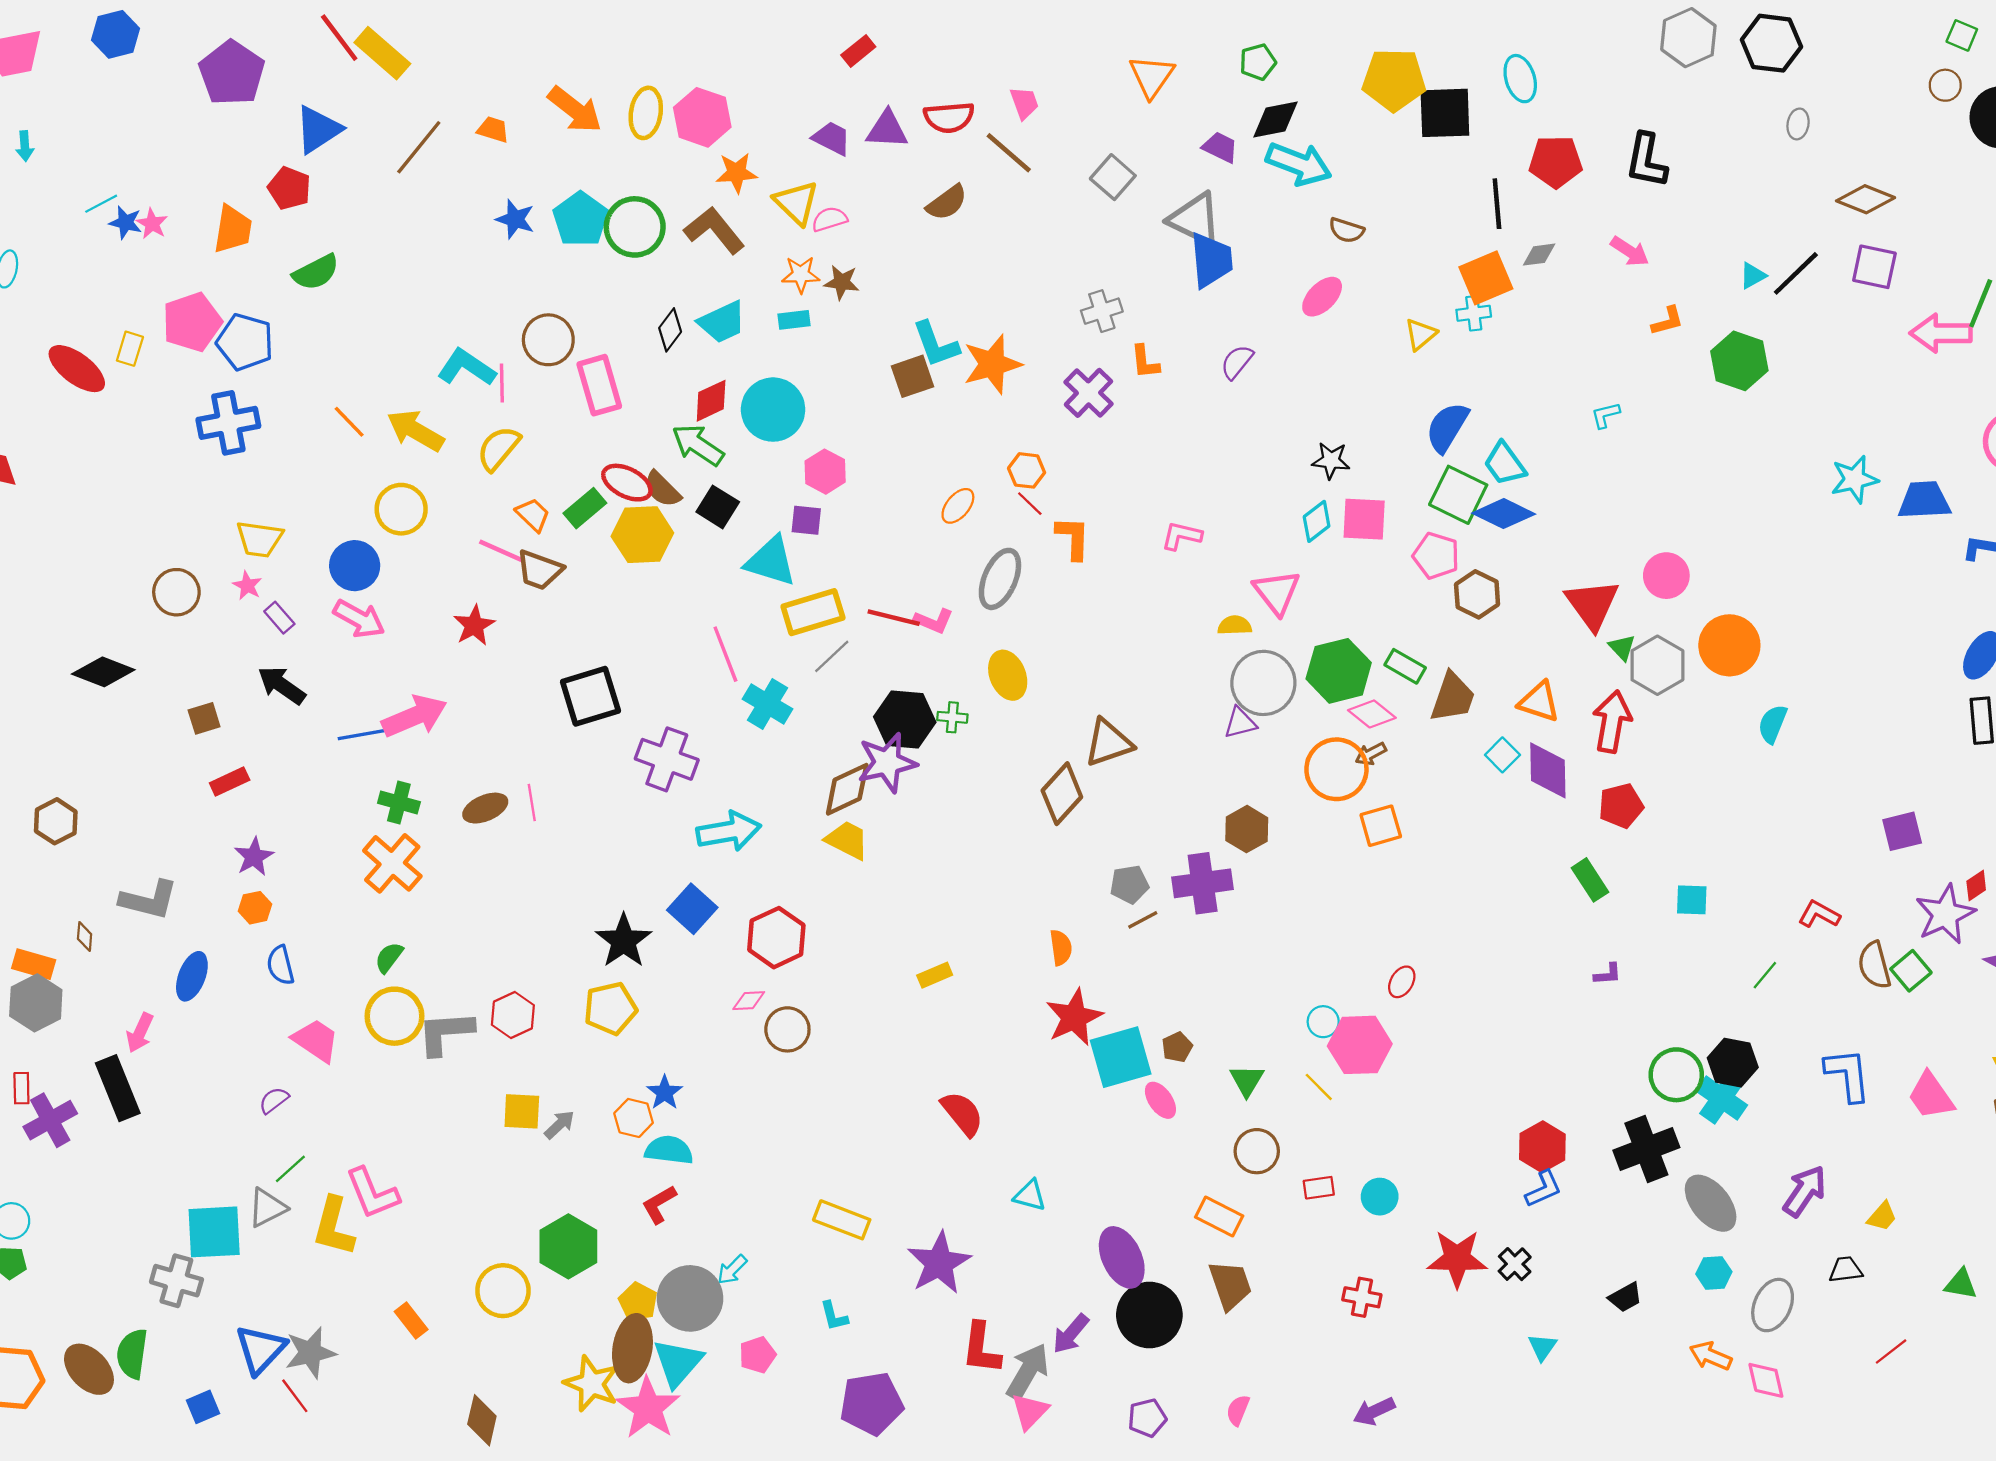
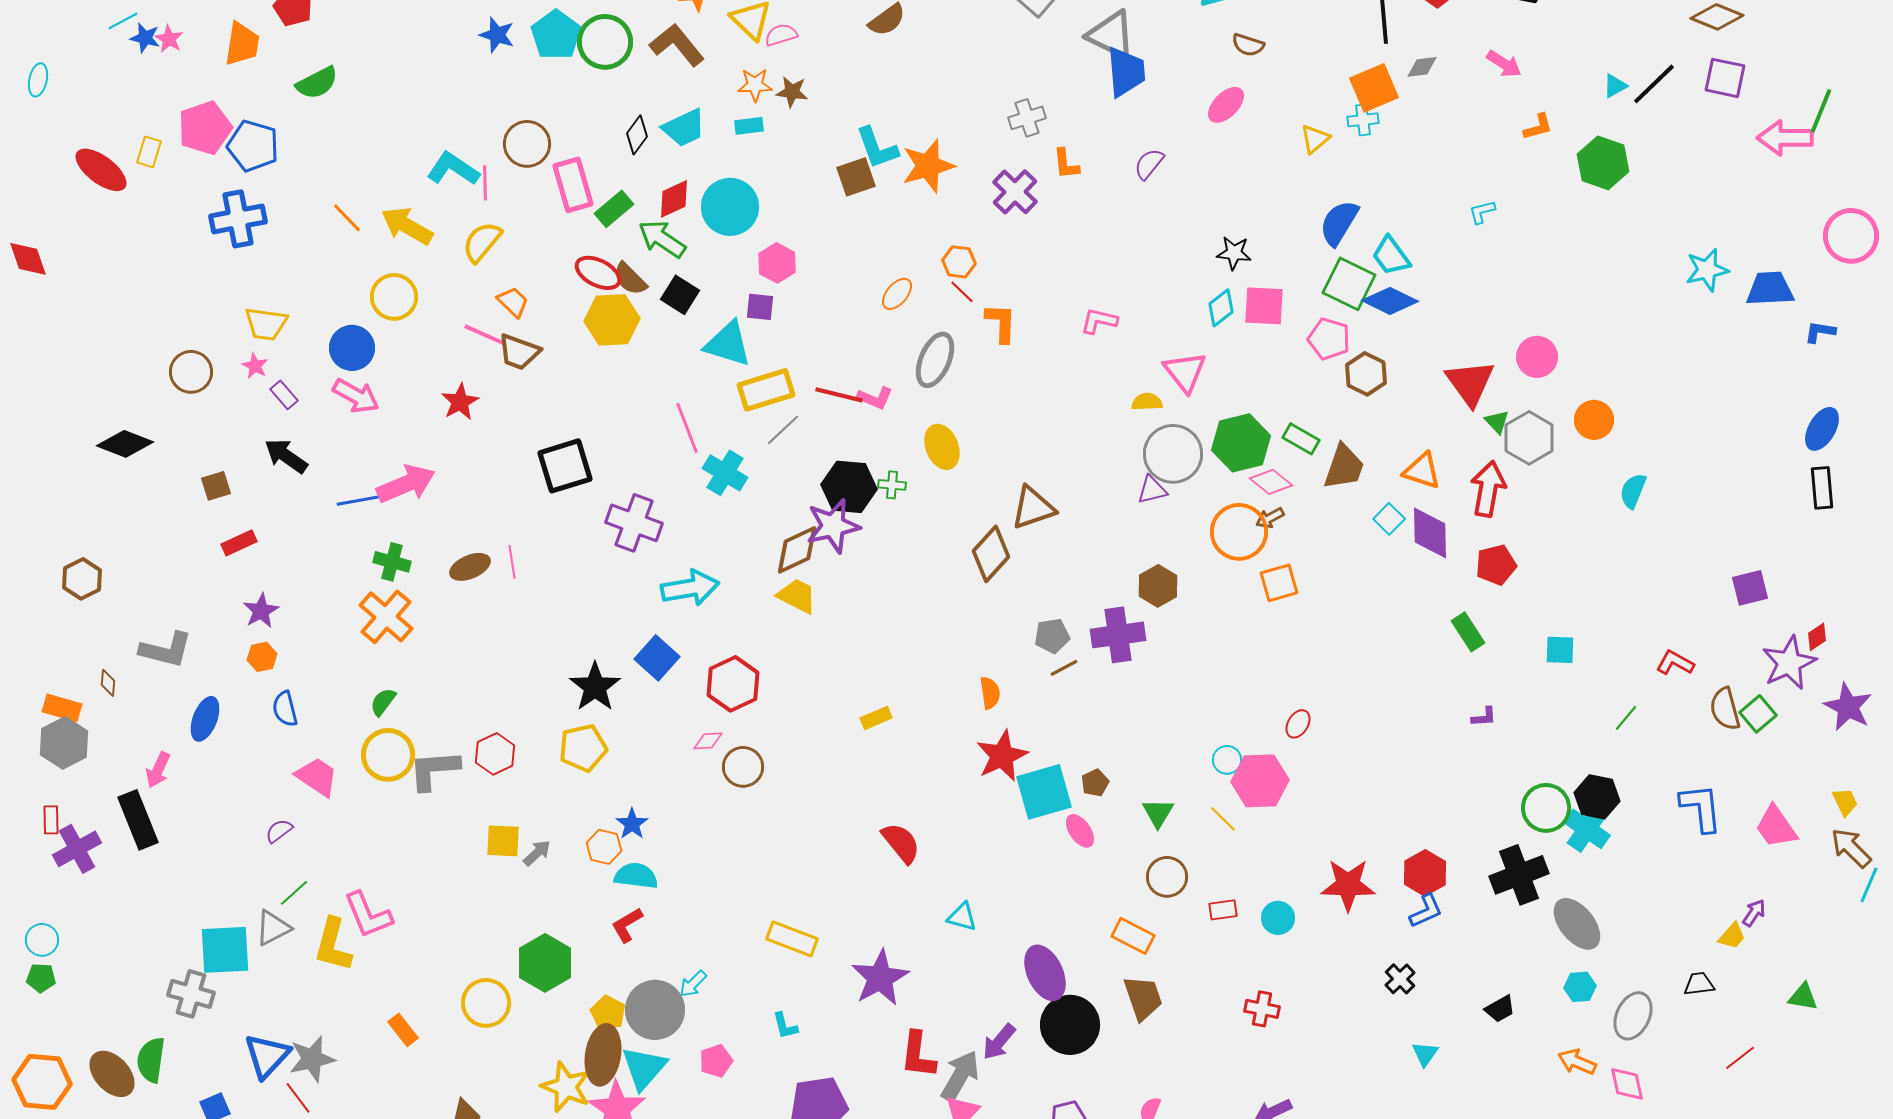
green rectangle: (585, 508) -> (614, 209), moved
orange circle: (1729, 645) -> (1594, 420), size x0.7
purple arrow: (1805, 1191) -> (1754, 913), moved, size x0.6
red star: (1457, 1259) -> (1348, 885), moved

